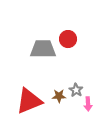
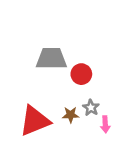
red circle: (68, 39) -> (81, 74), moved

